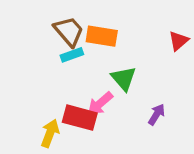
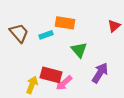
brown trapezoid: (69, 31) -> (19, 33), moved
pink arrow: (100, 103) -> (64, 83), moved
purple arrow: (157, 114) -> (100, 73), size x1.5

